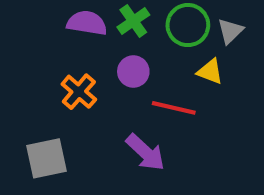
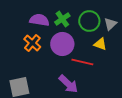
purple circle: (133, 72) -> (62, 44), size x1.5
orange cross: (79, 92) -> (32, 43), moved

